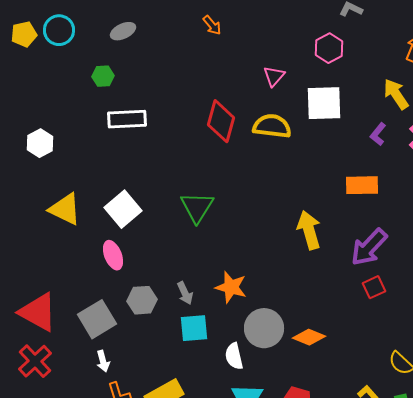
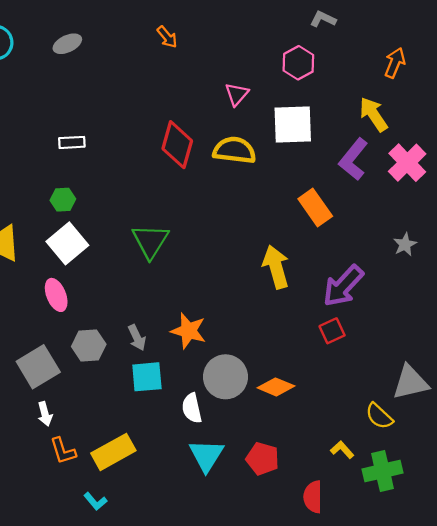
green hexagon: (103, 76) -> (63, 200), moved
white rectangle: (127, 119) -> (72, 142), size x0.6
purple L-shape: (378, 134) -> (353, 159), size x1.6
orange rectangle: (362, 185) -> (315, 207), moved, turned 56
red square: (374, 287) -> (332, 331), moved

